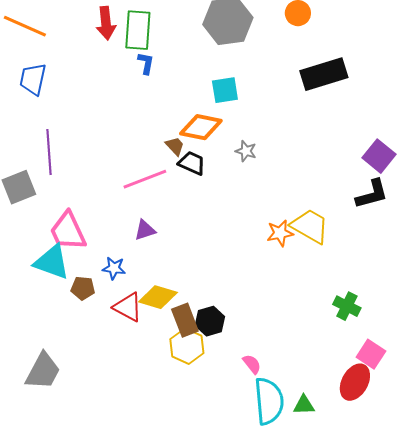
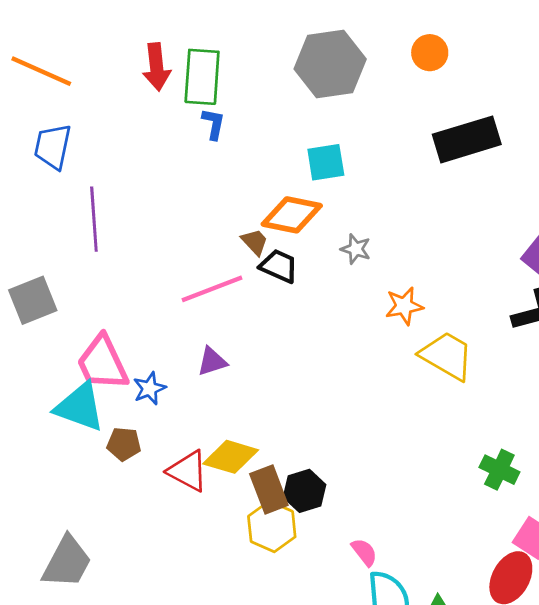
purple line: (49, 152) -> (94, 219), moved
orange star: (280, 233) -> (404, 306), moved
blue star: (114, 268) -> (149, 388), moved, turned -30

